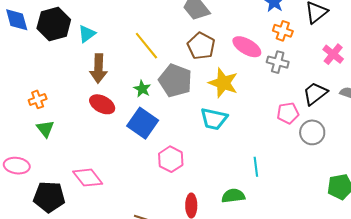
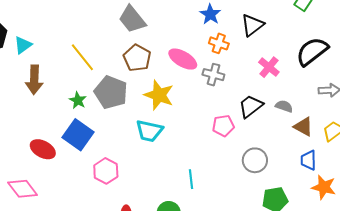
red ellipse: (102, 104) -> (43, 149), moved
gray circle: (312, 132) -> (255, 160), moved

